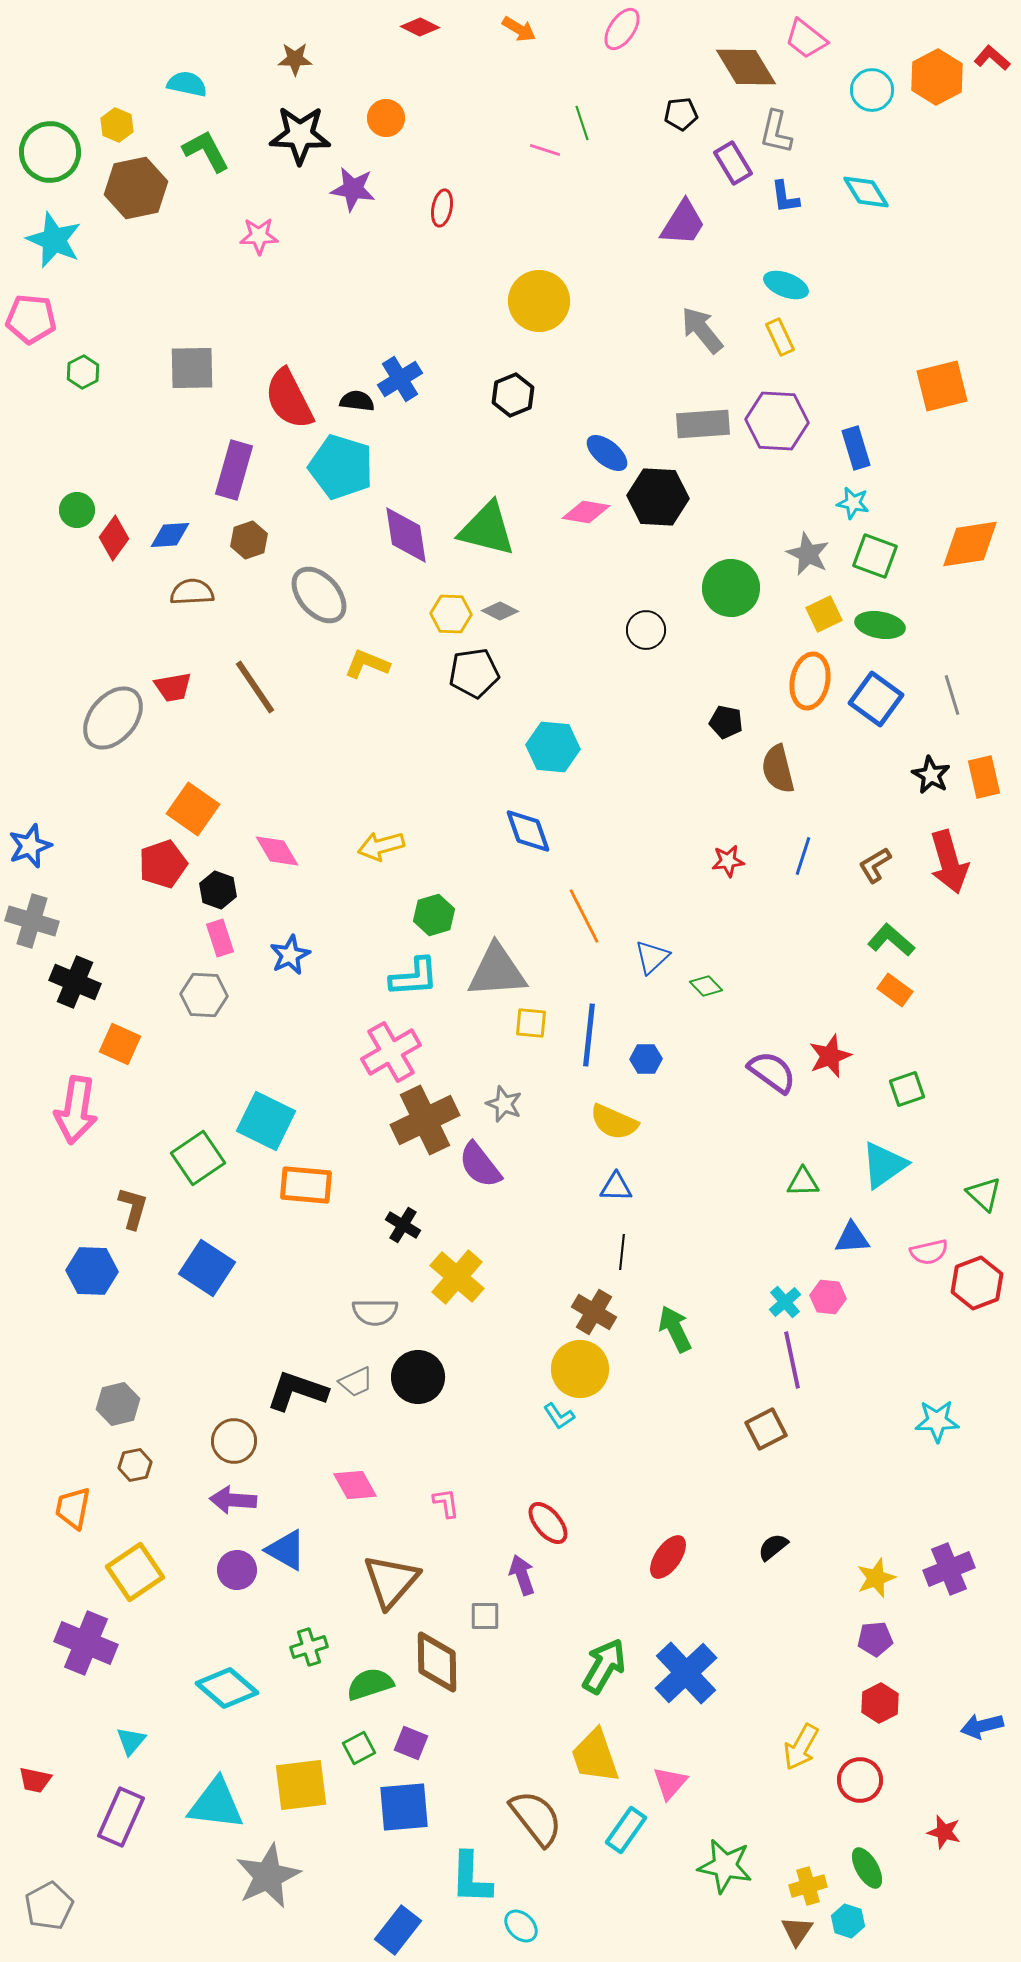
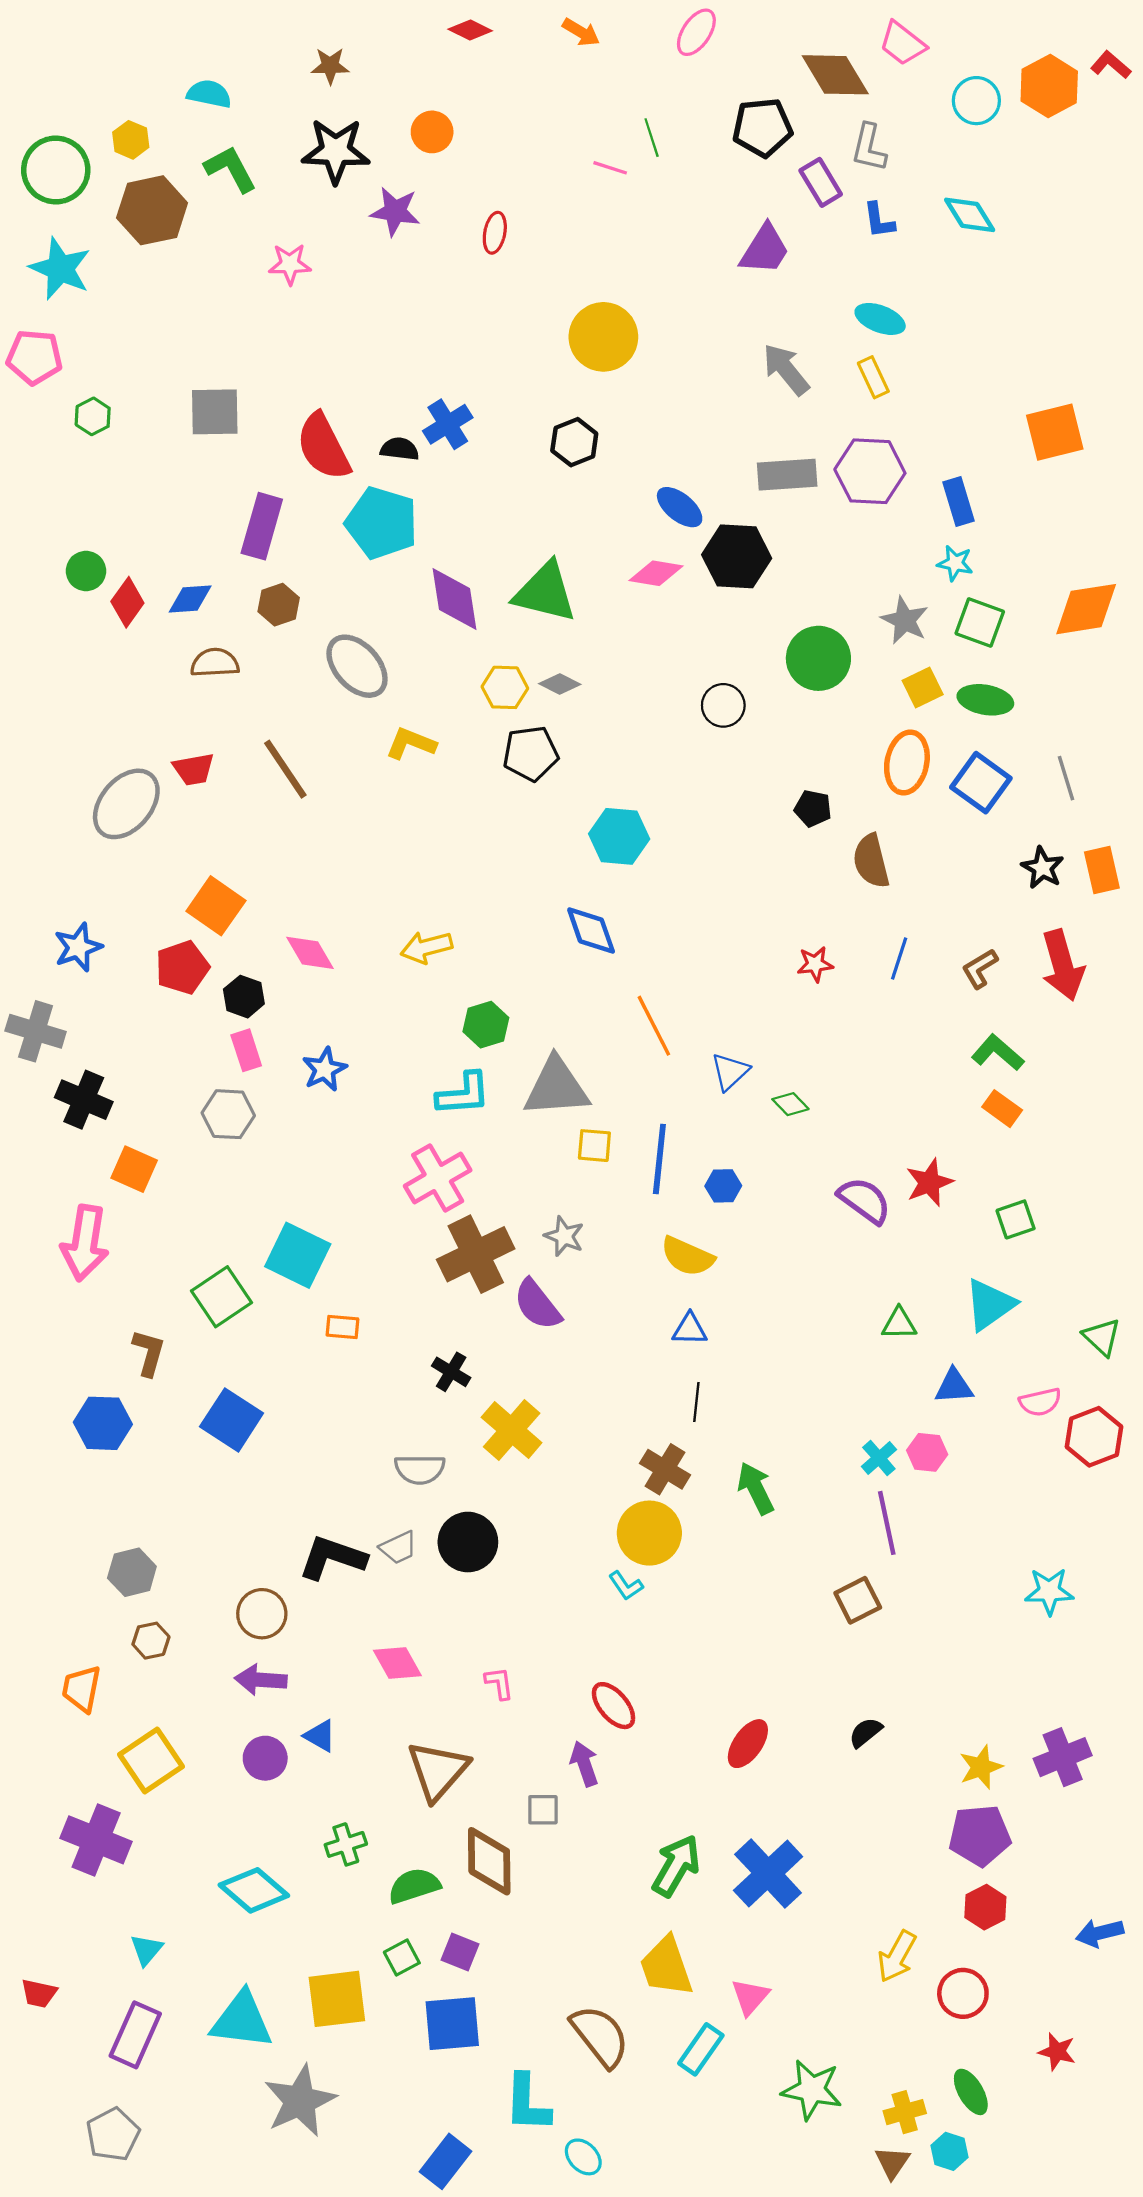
black pentagon: (681, 114) -> (762, 127), size x1.6
blue star: (30, 846) -> (78, 947), moved
orange rectangle: (306, 1185) -> (342, 1327), size x0.6
blue triangle: (286, 1550) -> (320, 1736), size x0.7
purple pentagon: (875, 1639) -> (980, 1835), size x1.6
gray pentagon: (49, 1906) -> (113, 2134), moved

